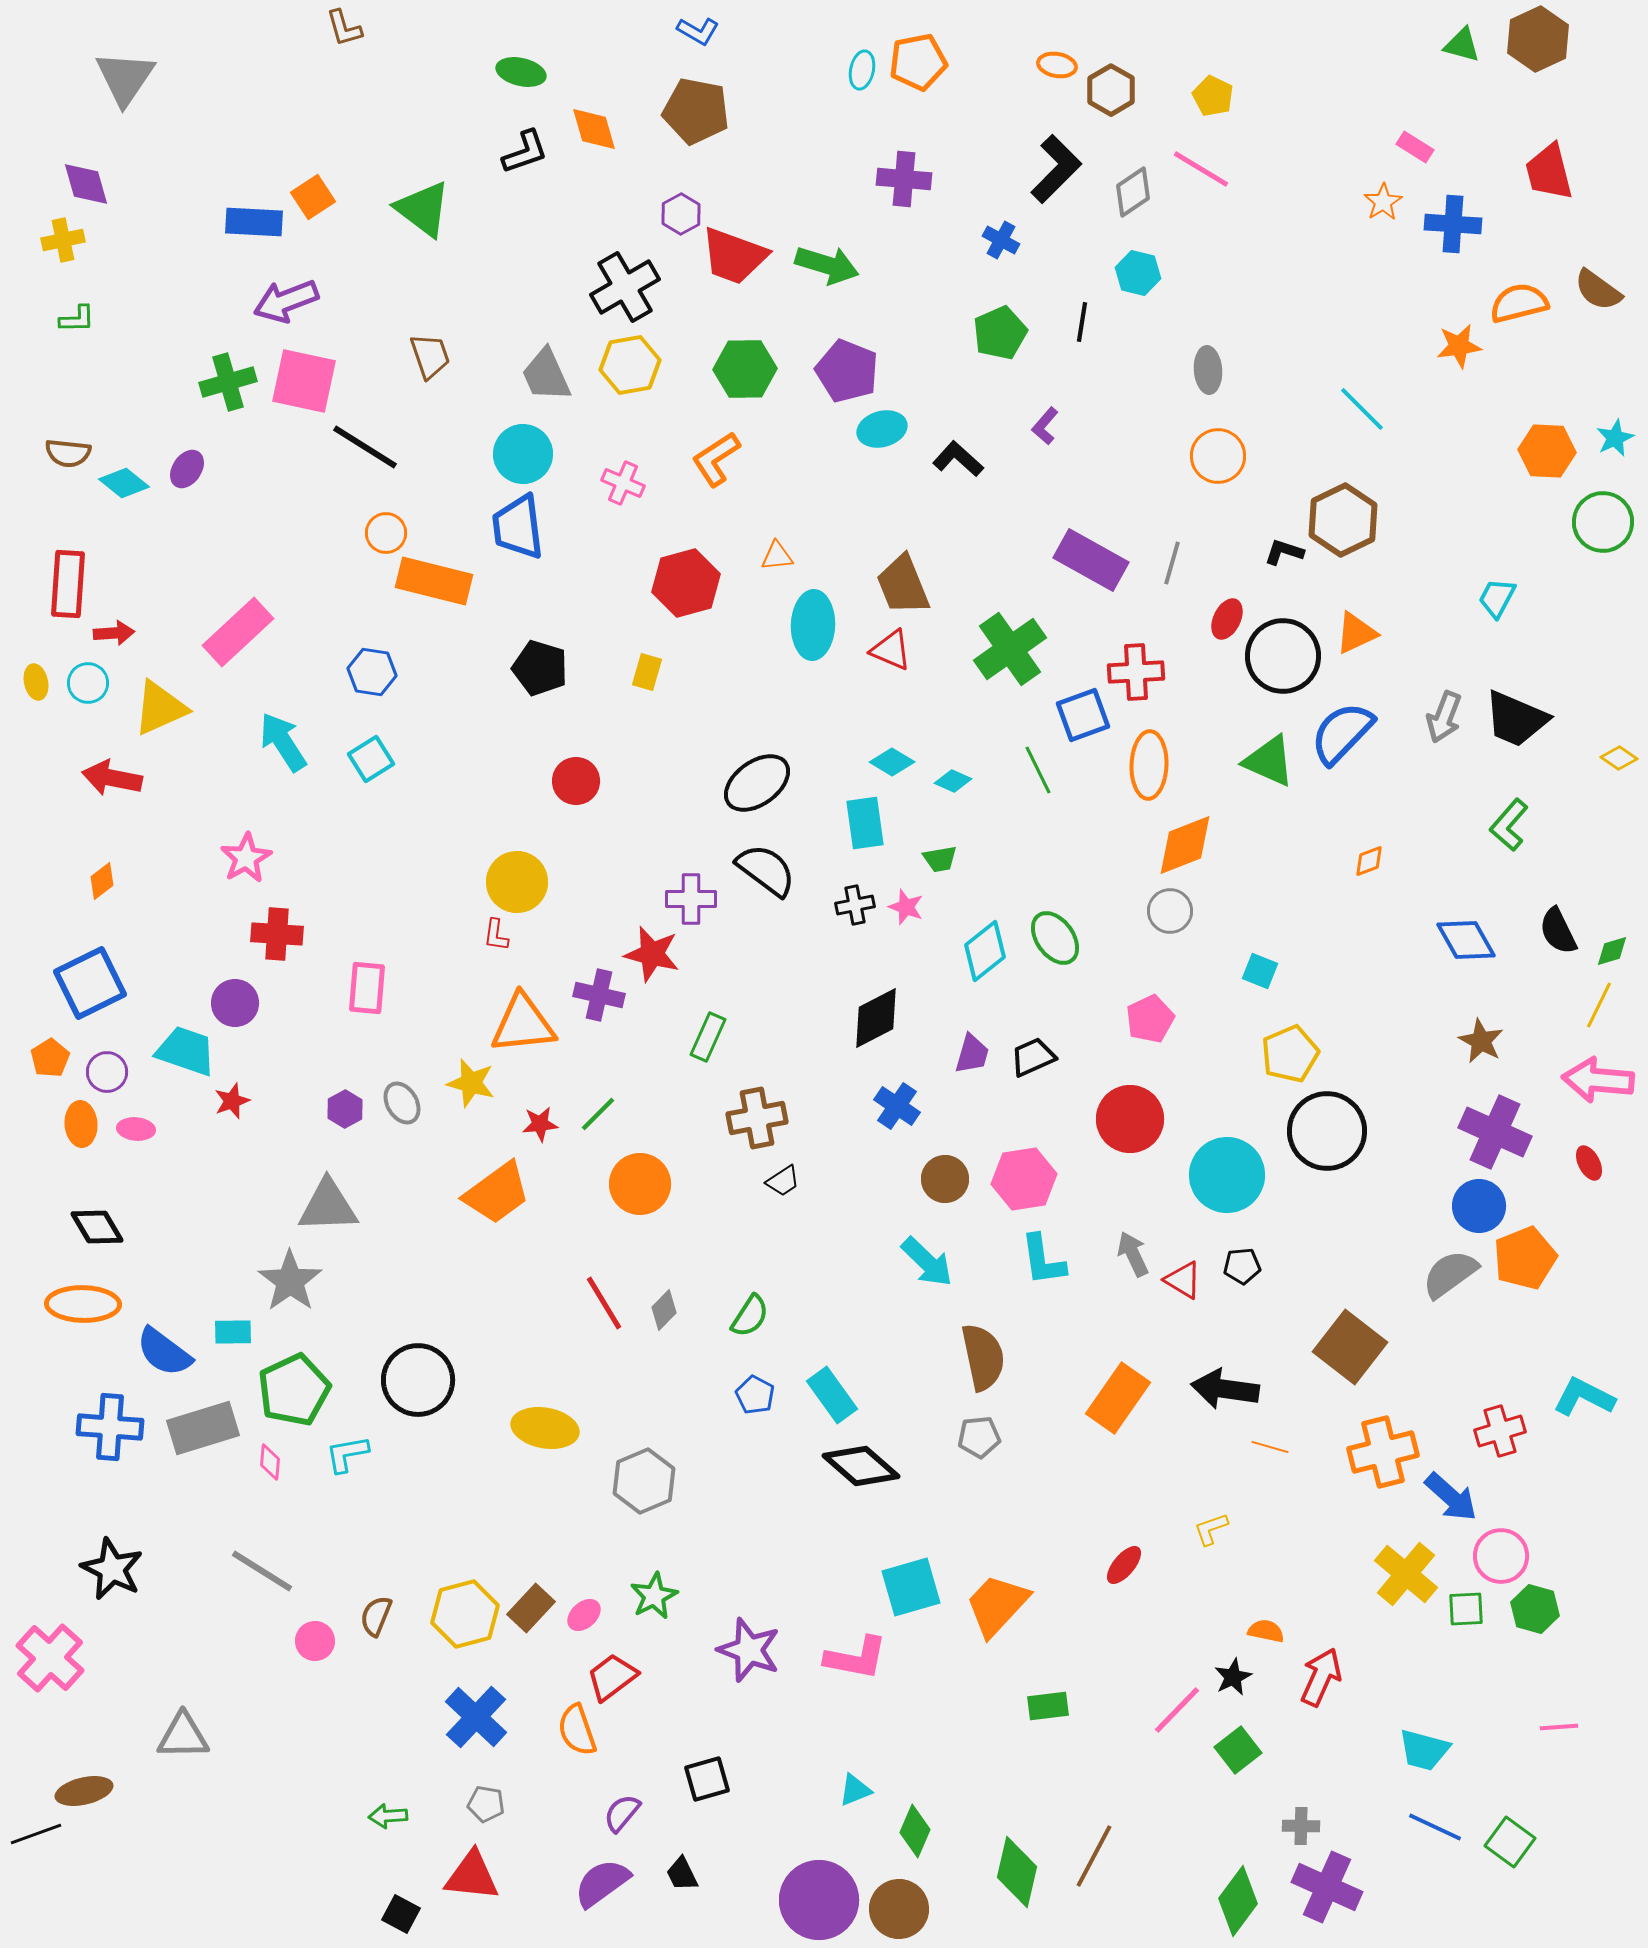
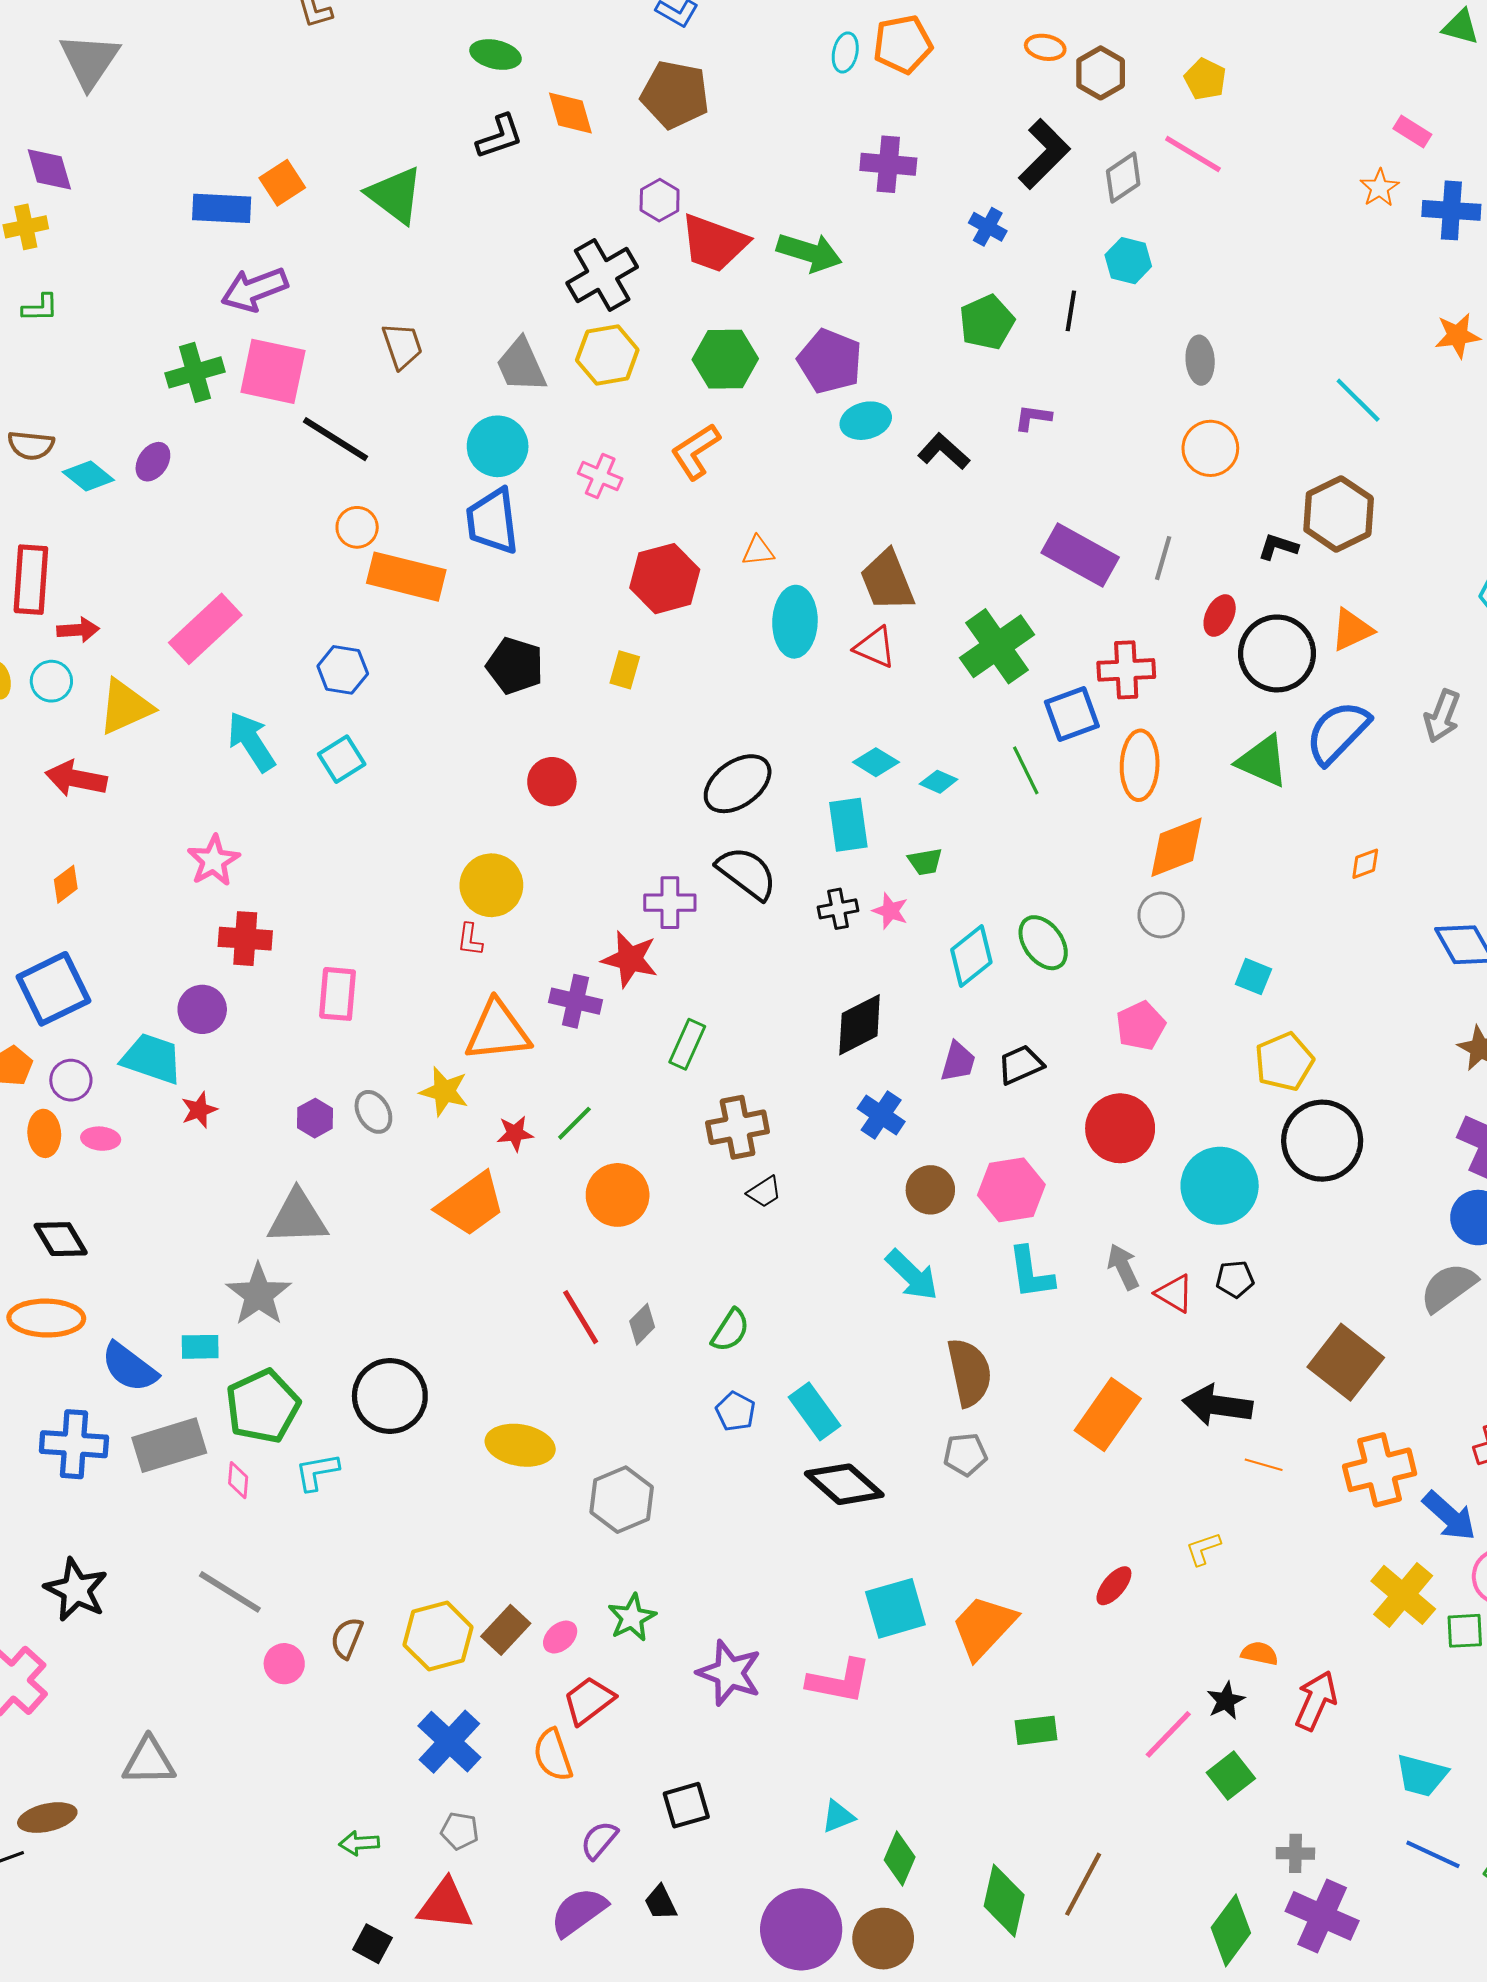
purple L-shape: (1045, 426) -> (1033, 418), turned 57

